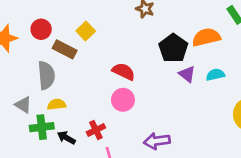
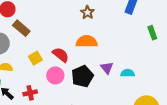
yellow square: (86, 31) -> (35, 58), moved
orange semicircle: (206, 37) -> (87, 41), moved
black pentagon: (173, 48) -> (82, 76), moved

